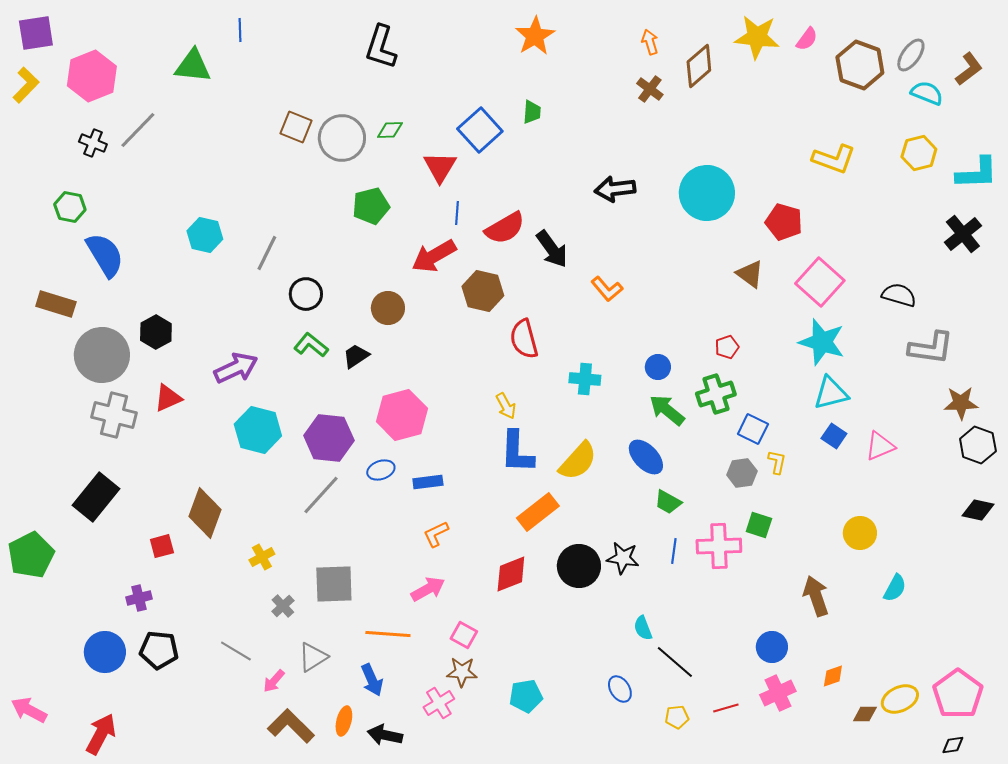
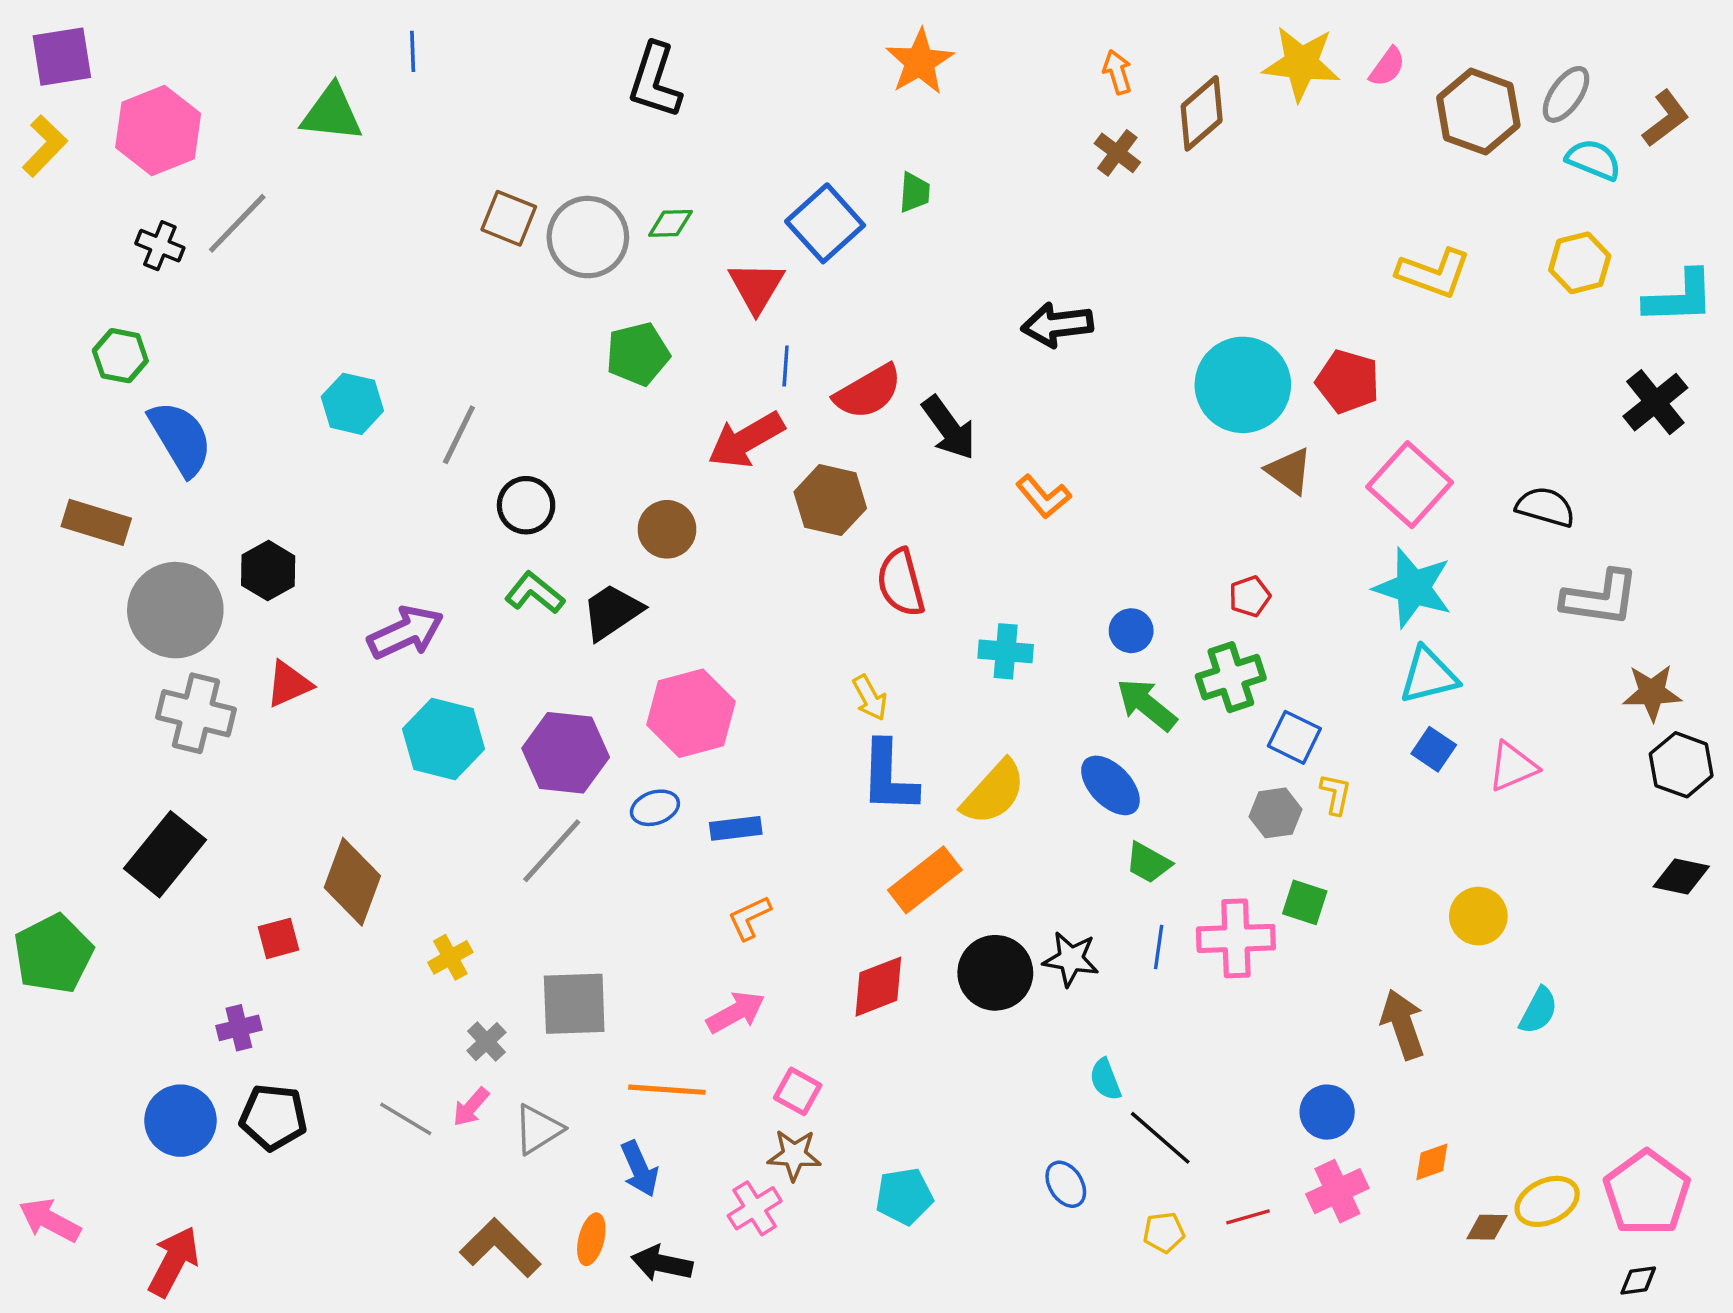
cyan circle: (707, 193) -> (1243, 385), moved
black trapezoid: (356, 356) -> (612, 612), size x1.4
pink arrow: (274, 681) -> (471, 1107), moved

